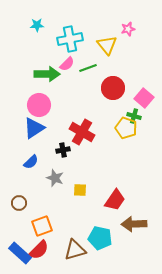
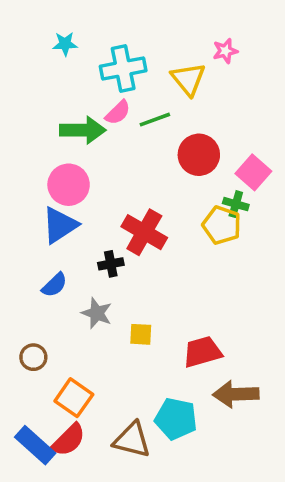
red trapezoid: (115, 200) -> (202, 352), turned -140
orange square: (42, 226) -> (74, 398), turned -35
brown triangle: (75, 250) -> (132, 440), turned 30

